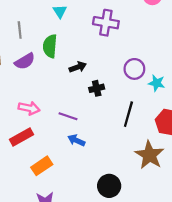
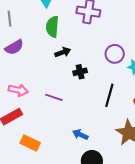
green semicircle: (50, 46) -> (52, 27), moved
blue arrow: (76, 140) -> (80, 135), moved
orange rectangle: (42, 166) -> (30, 143), turned 60

